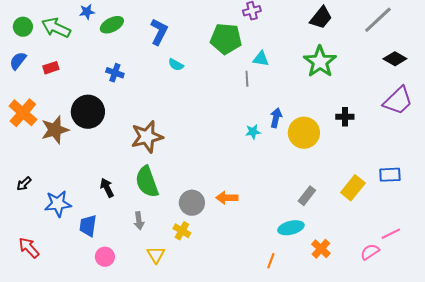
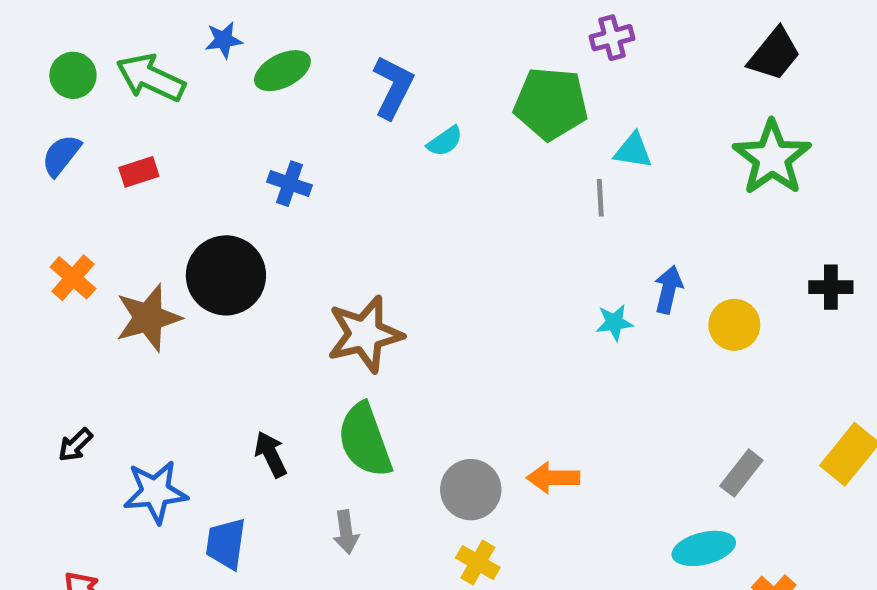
cyan semicircle: (176, 65) -> (445, 141), moved, turned -63
orange cross: (23, 113) -> (73, 278), size x0.7
yellow circle: (304, 133) -> (734, 325), size x0.7
yellow cross: (182, 231) -> (478, 563), moved

